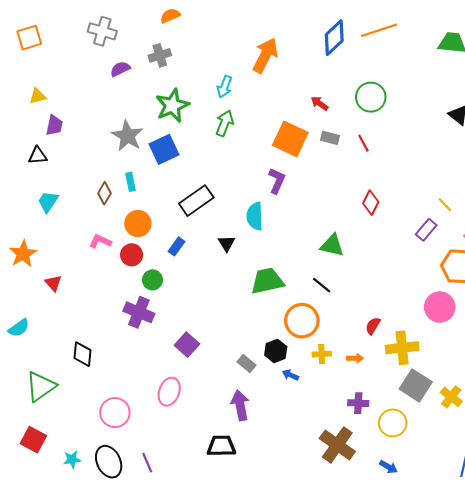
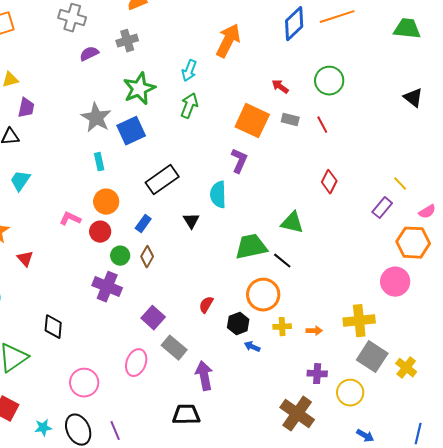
brown diamond: (104, 193) -> (147, 257), moved
green trapezoid: (267, 281) -> (251, 247), moved
red semicircle: (373, 326) -> (206, 305), moved
gray rectangle: (246, 363) -> (174, 348), moved, size x1.4
blue arrow: (389, 467) -> (365, 436), moved

